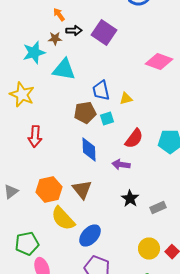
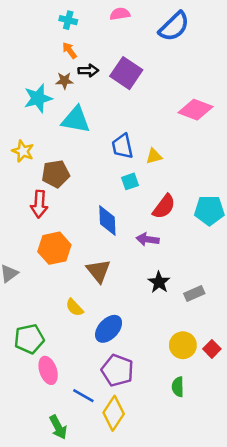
yellow star: (22, 94) -> (23, 151), size x0.7
brown pentagon: (85, 112) -> (56, 174), moved
orange hexagon: (49, 190) -> (54, 248), moved
yellow semicircle: (63, 218) -> (75, 307), size x0.6

